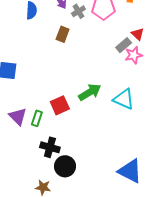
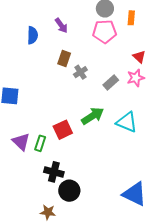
gray cross: (78, 11) -> (80, 72), moved
gray rectangle: (124, 45) -> (111, 82), moved

